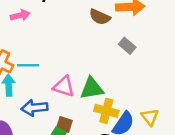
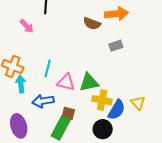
pink arrow: (20, 15) -> (27, 26), turned 63
gray rectangle: (127, 46) -> (116, 46), turned -56
cyan line: (28, 65) -> (48, 68), moved, turned -72

